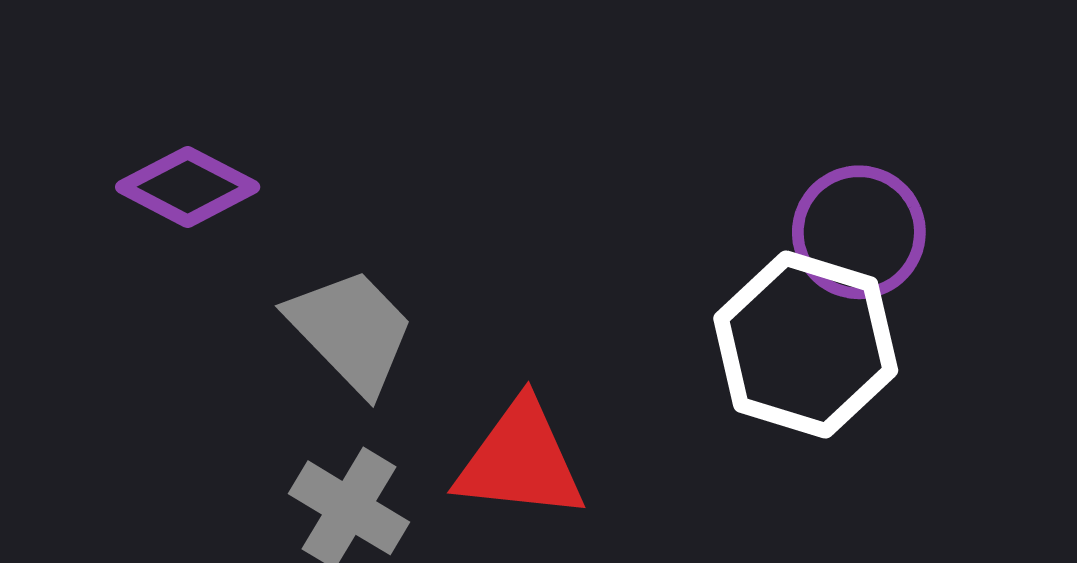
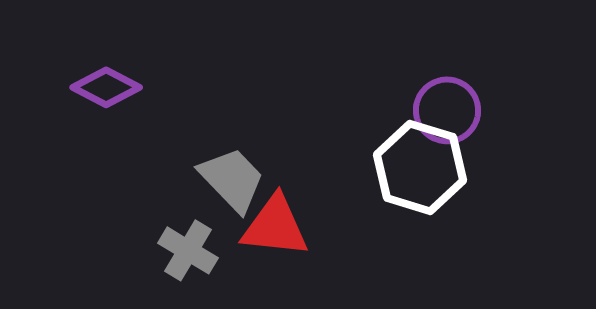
gray trapezoid: (351, 331) -> (232, 179), moved

